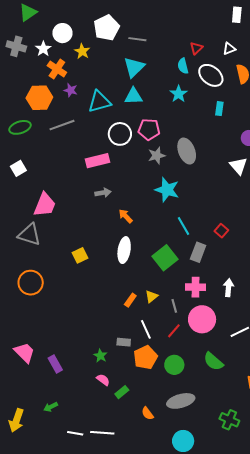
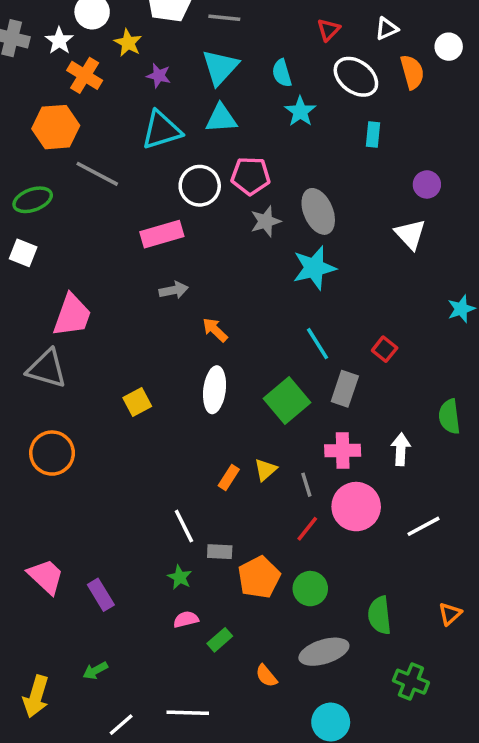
cyan semicircle: (183, 66) -> (282, 73), moved
purple star: (71, 90) -> (159, 76), moved
gray line: (62, 125) -> (97, 174), turned 50
green ellipse: (20, 127) -> (33, 200), moved
white square: (18, 168) -> (23, 253), turned -35
cyan star: (167, 190) -> (314, 268), moved, turned -30
white line: (146, 329) -> (184, 526), moved
green semicircle: (213, 361) -> (380, 615), moved, turned 45
pink semicircle: (103, 380) -> (186, 619), turned -48
white line: (75, 433) -> (121, 725), moved, turned -49

